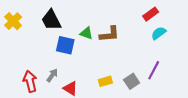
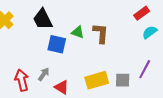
brown L-shape: (109, 34) -> (101, 33), turned -80
yellow rectangle: (105, 81) -> (97, 80), size x1.6
gray square: (132, 81) -> (123, 80), turned 35

